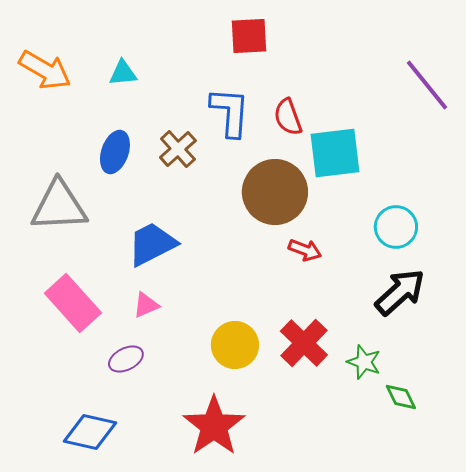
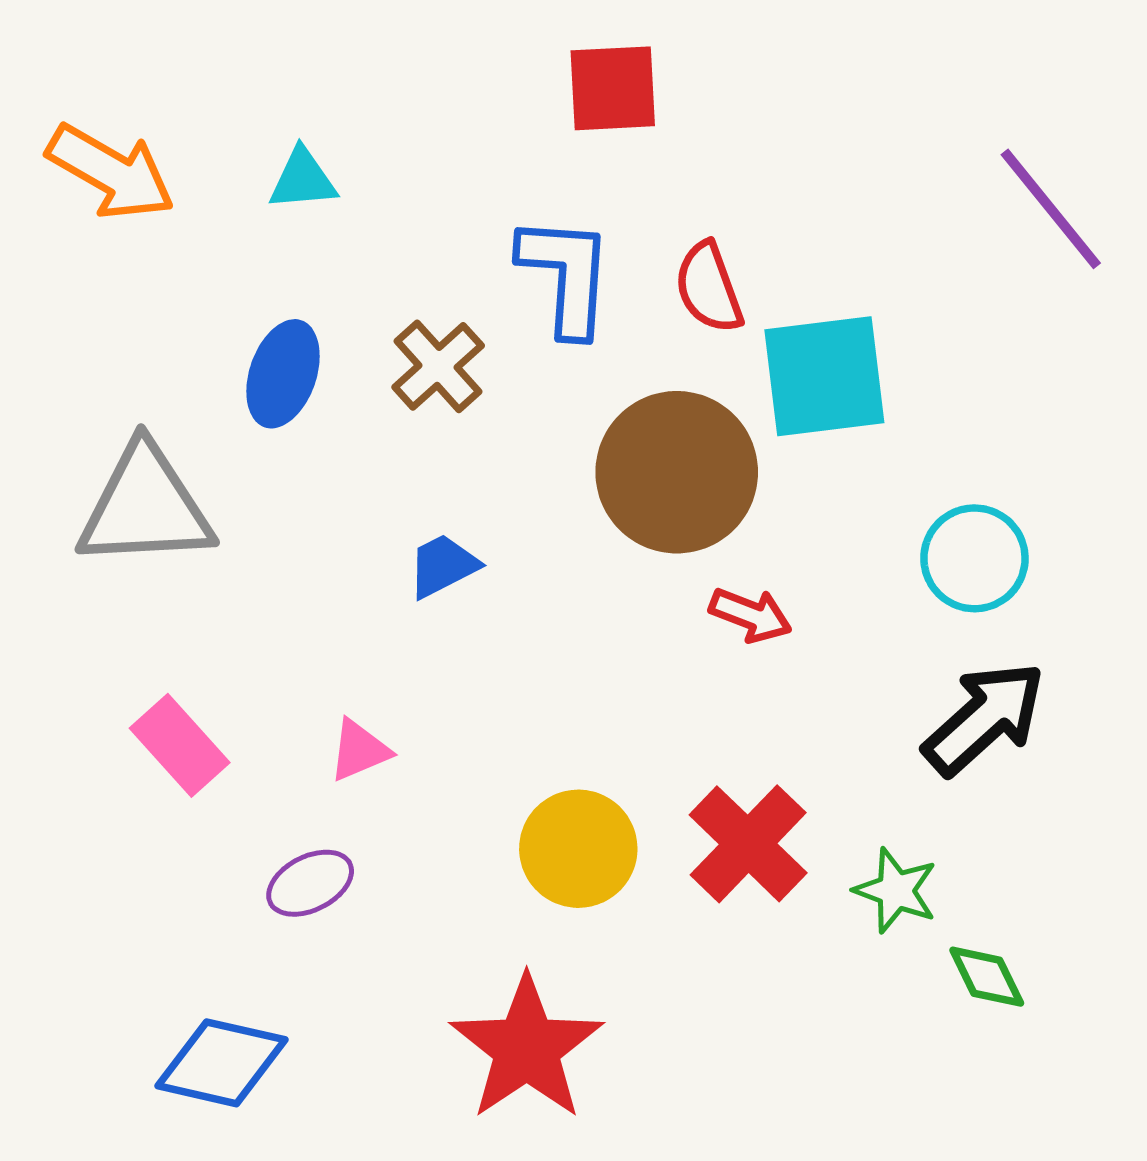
blue trapezoid: (152, 244) -> (443, 566), moved, size x0.6
pink rectangle: (73, 303) -> (180, 745), size x0.7

